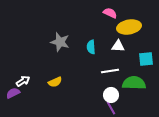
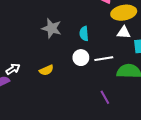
white triangle: (118, 46) -> (124, 33), moved
white circle: (111, 95) -> (81, 58), moved

